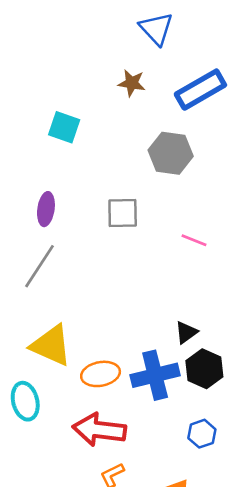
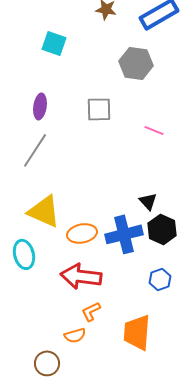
black triangle: (186, 332) -> (148, 201), turned -36

